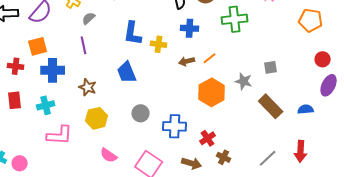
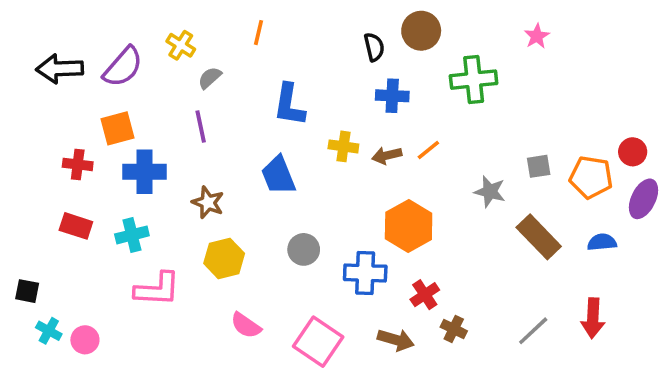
orange pentagon: (311, 20) -> (591, 177), moved
yellow cross: (159, 44) -> (343, 146), moved
orange hexagon: (212, 92) -> (409, 226), moved
red rectangle: (15, 100) -> (76, 226), turned -66

